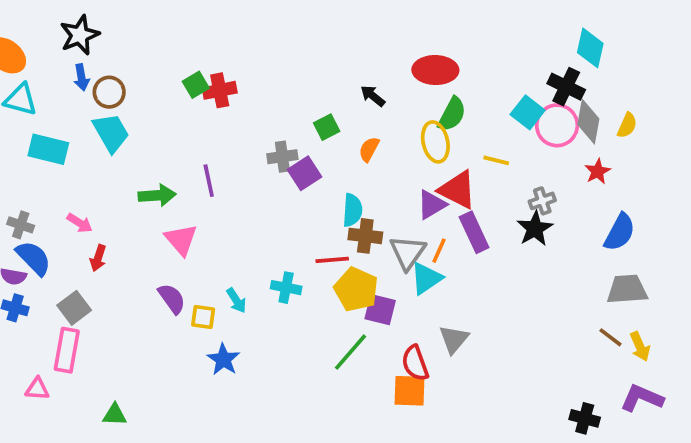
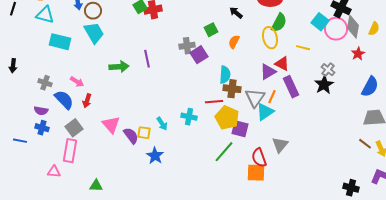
red triangle: (457, 190) -> (282, 64), size x0.7
gray cross: (542, 201) -> (328, 70), turned -32
pink triangle: (181, 240) -> (111, 125), moved
blue semicircle: (34, 258) -> (64, 100), moved
purple semicircle: (172, 299) -> (131, 136), moved

